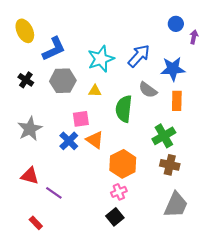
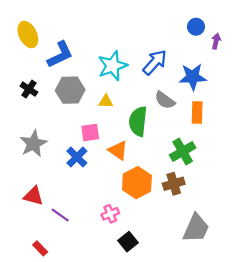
orange triangle: (95, 140) -> (118, 150), moved
brown cross: (170, 165) -> (174, 184), moved, turned -30
pink cross: (119, 192) -> (110, 214), moved

